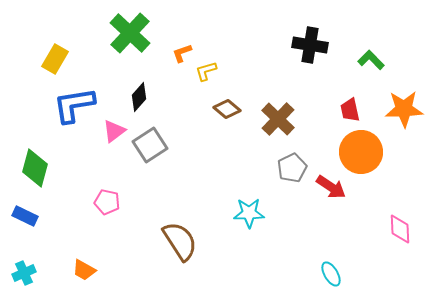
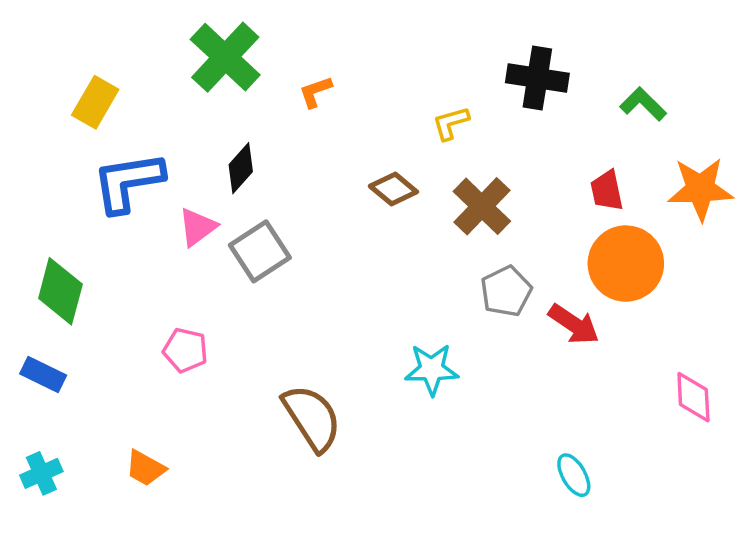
yellow L-shape: (206, 71) -> (451, 123), moved

